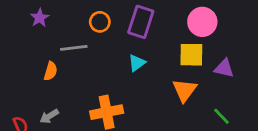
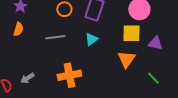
gray line: (74, 48) -> (55, 37), moved
orange semicircle: (51, 71) -> (18, 29), moved

